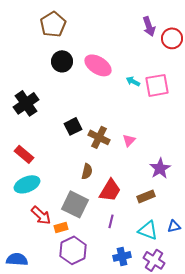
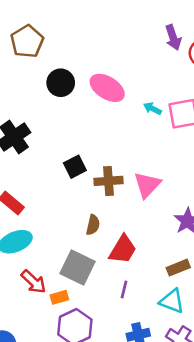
brown pentagon: (53, 24) -> (27, 41), moved
brown cross: (99, 137) -> (109, 181), turned -30
pink triangle: (129, 140) -> (147, 185), size x1.6
brown rectangle: (146, 196) -> (178, 268), moved

